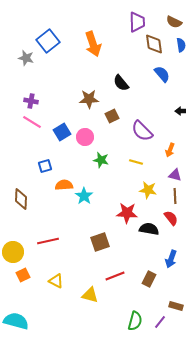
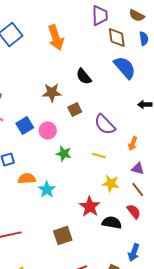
blue semicircle: (162, 74) -> (125, 68), size x1.4
brown line: (175, 196) -> (138, 190), turned -35
red star: (127, 213) -> (90, 207), turned 30

